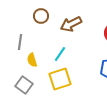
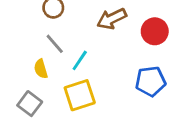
brown arrow: (71, 24) -> (112, 19), moved
gray line: (20, 42) -> (55, 44), moved, turned -49

